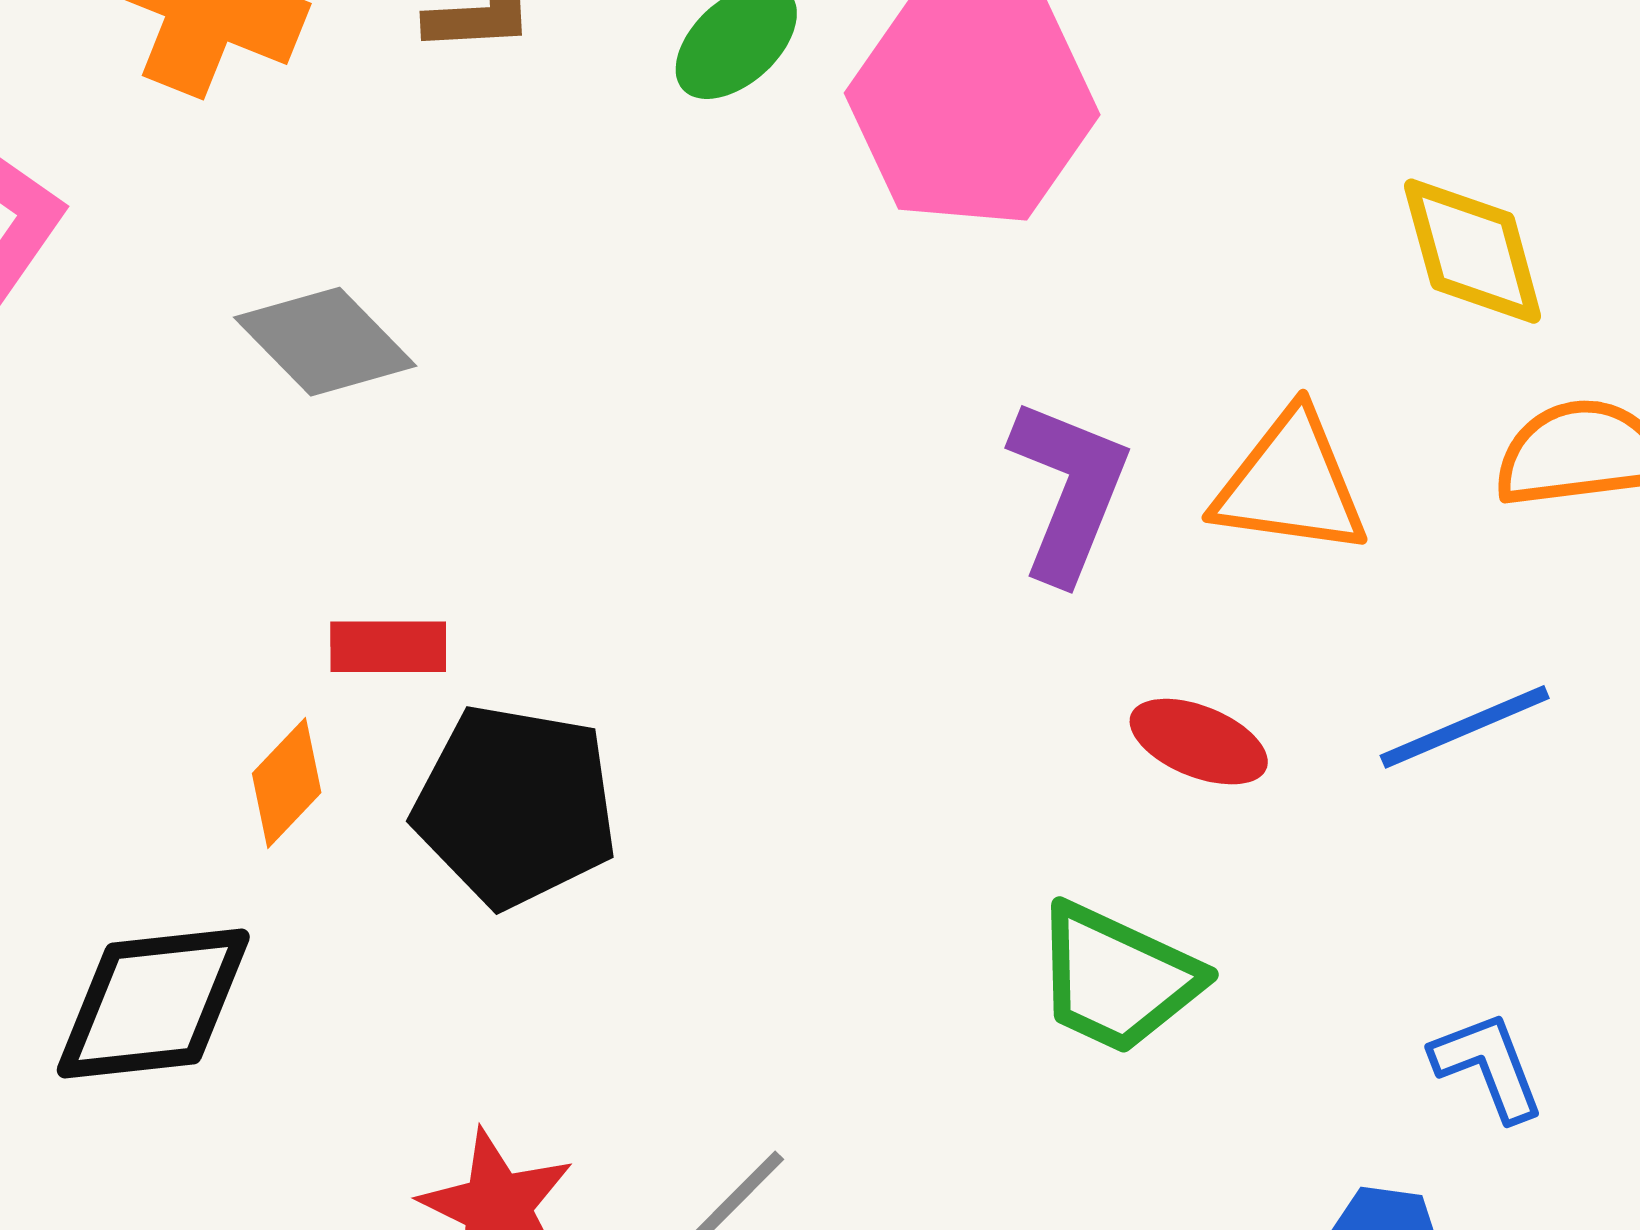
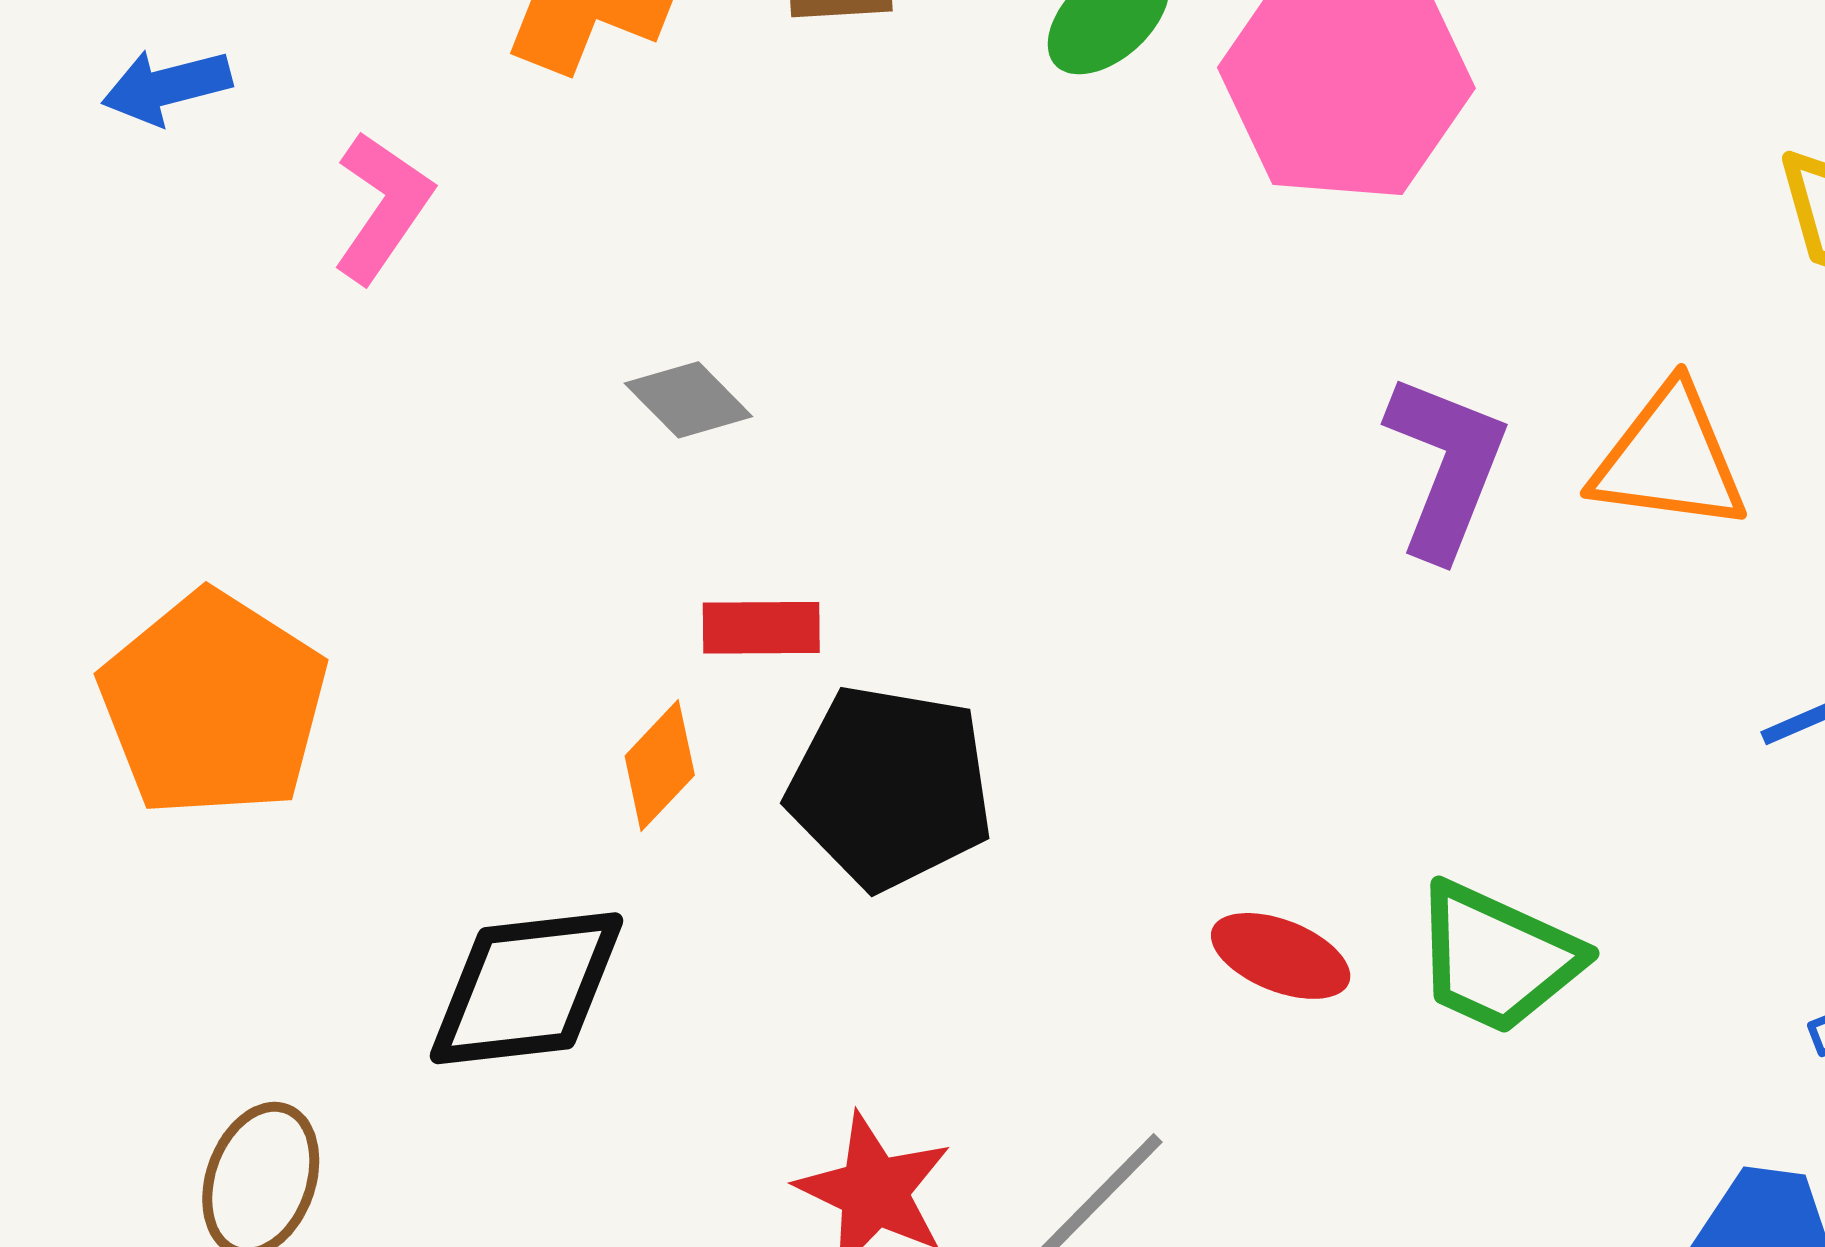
gray diamond: (325, 342) -> (688, 400), moved, size x0.7
red ellipse: (1199, 742) -> (1281, 956), moved

